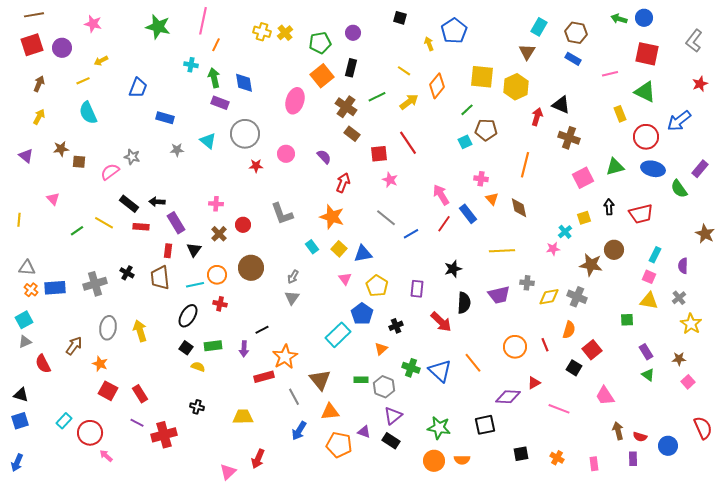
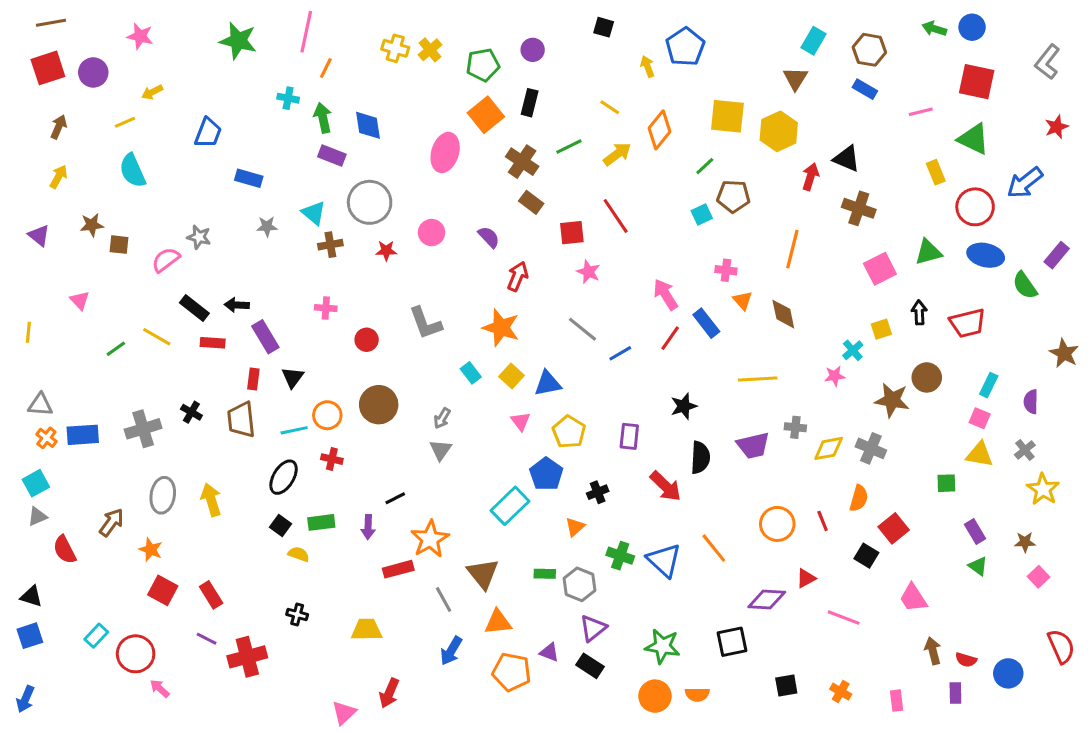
brown cross: (219, 234) -> (330, 245), moved, turned 35

